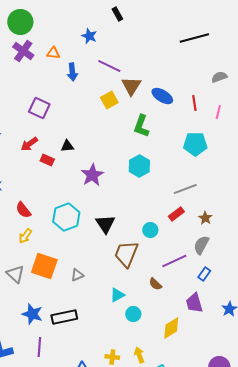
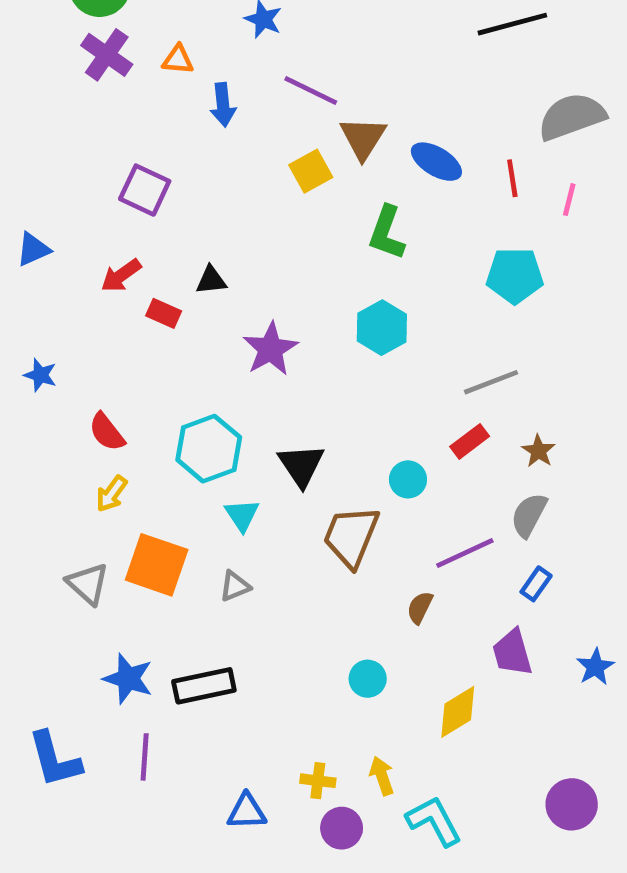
gray semicircle: (219, 77) -> (572, 117), size x1.8
brown semicircle: (155, 284) -> (420, 608), turned 72
cyan triangle: (117, 295) -> (242, 515), moved, turned -35

